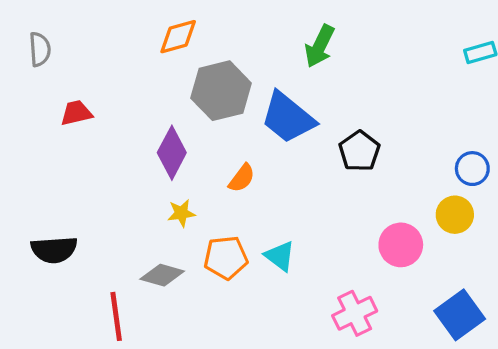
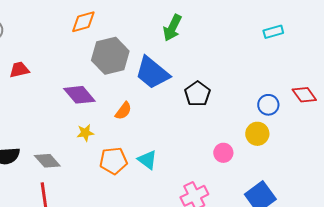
purple diamond: (172, 153) -> (79, 95), turned -68
pink circle: (401, 245) -> (223, 153), size x0.7
gray diamond: (162, 275) -> (47, 161), moved, turned 32

